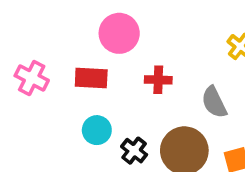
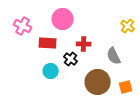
pink cross: (32, 78) -> (23, 26), moved
black cross: (134, 151) -> (71, 59), moved

